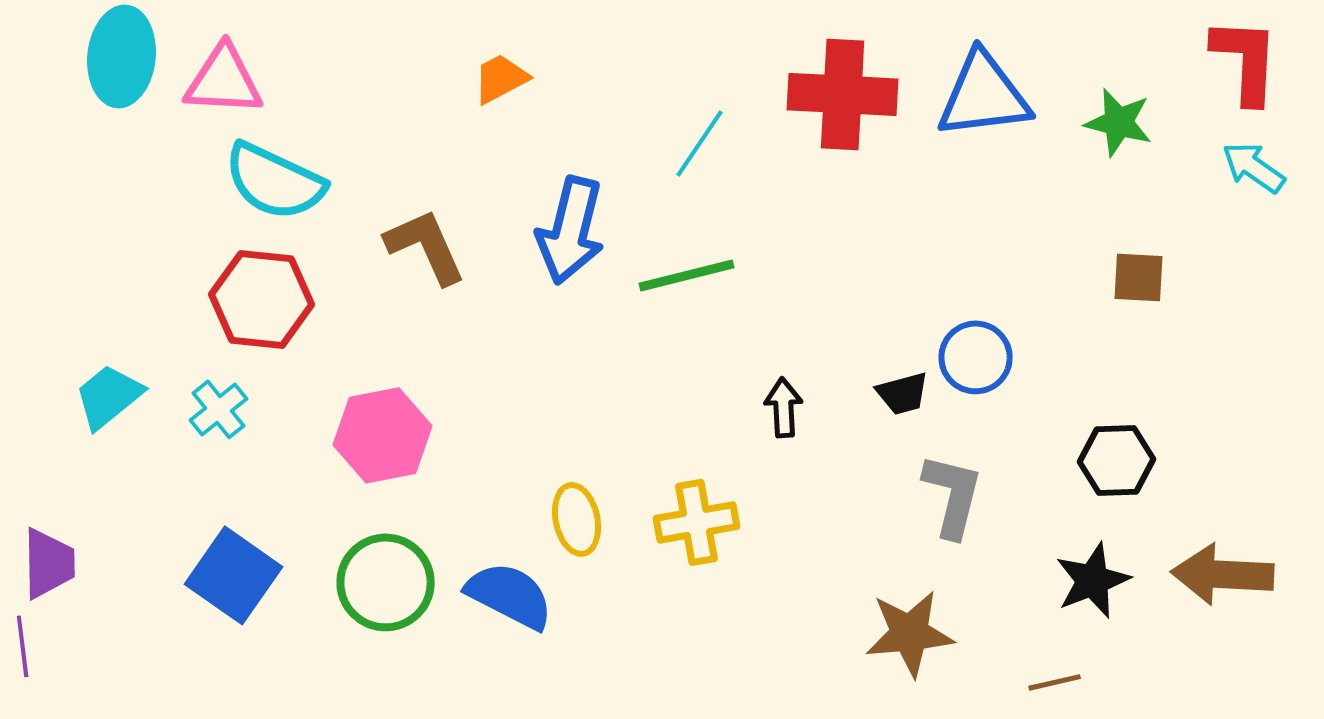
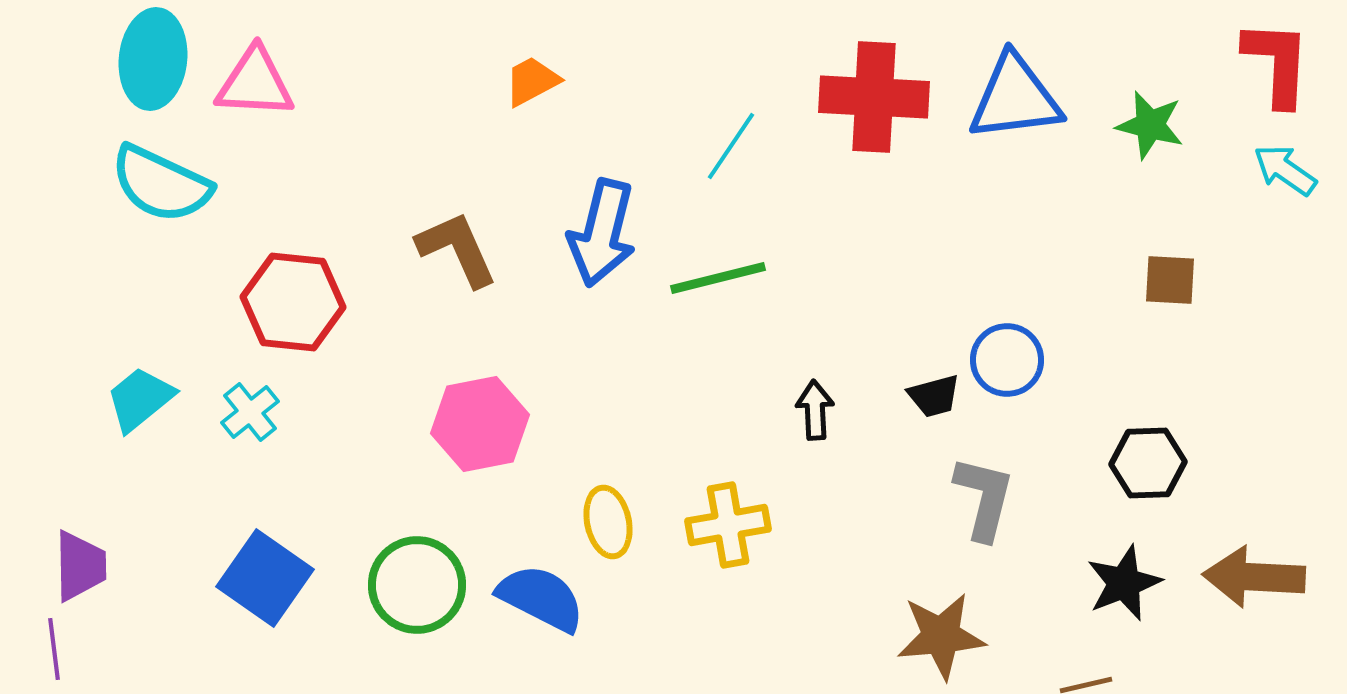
cyan semicircle: (275, 181) -> (161, 184), moved
pink hexagon: (383, 435) -> (480, 424), moved

